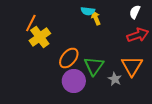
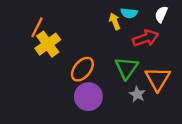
cyan semicircle: (88, 11) -> (129, 13), moved
red arrow: (138, 35) -> (146, 38), moved
green triangle: (94, 66) -> (127, 68), moved

